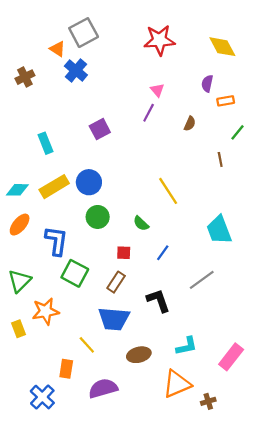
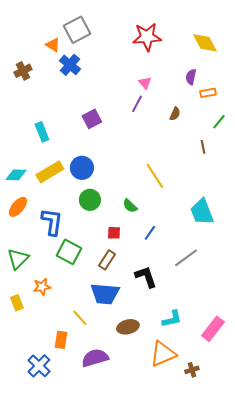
orange star: (46, 311) -> (42, 287), size x0.7

